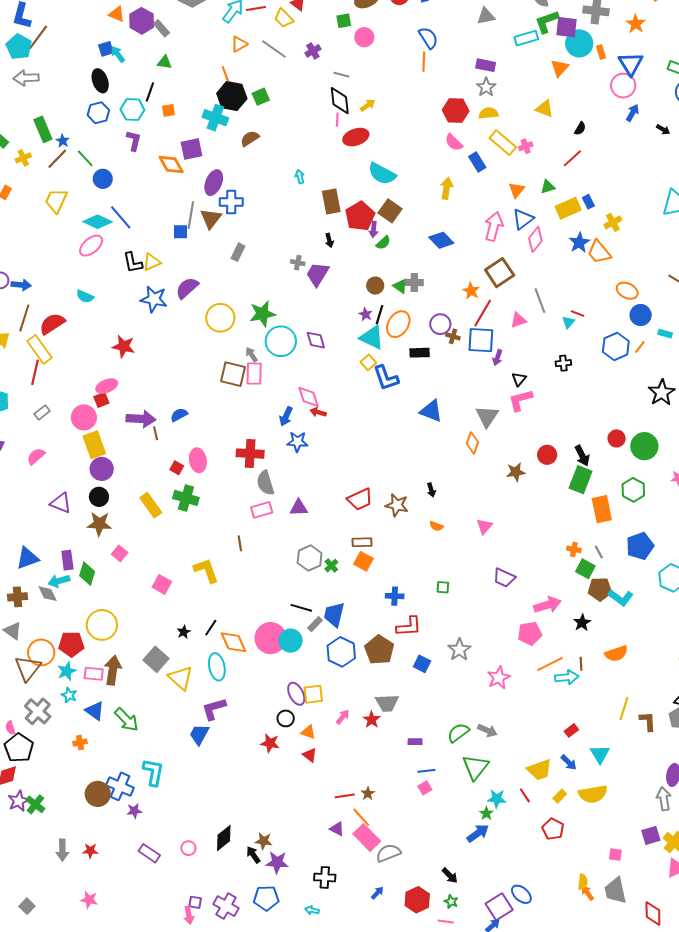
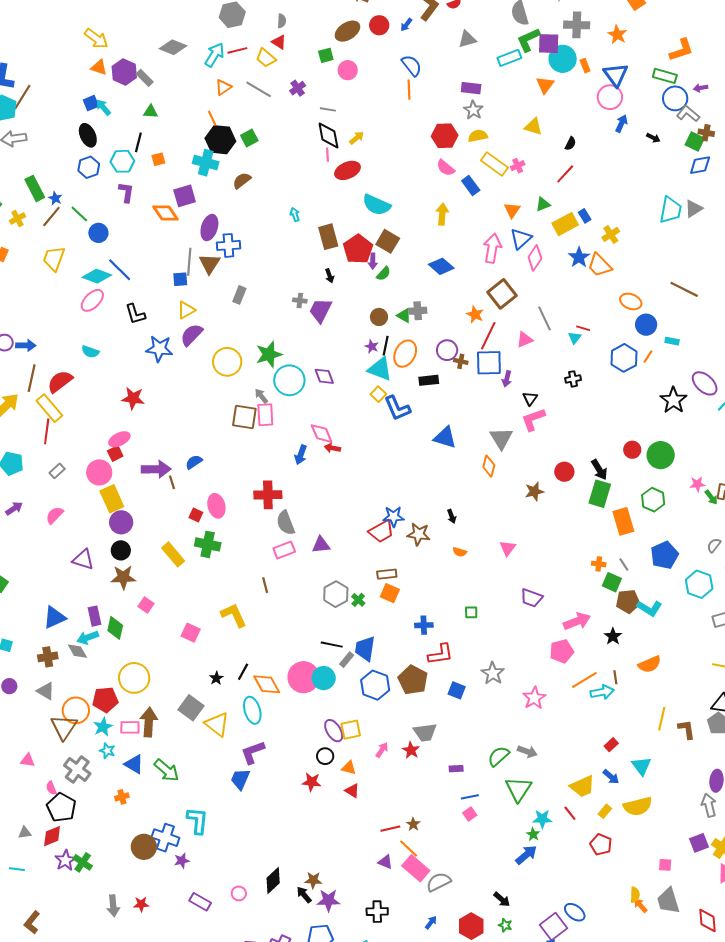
yellow triangle: (152, 262) -> (186, 310), moved
blue star: (297, 442) -> (394, 517), moved

